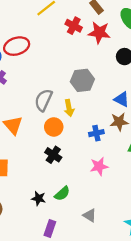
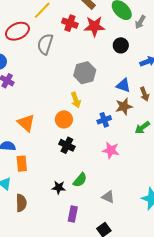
red ellipse: (17, 46) -> (17, 31), moved
gray semicircle: (43, 100) -> (45, 44), moved
pink star: (99, 166) -> (111, 150), turned 30

